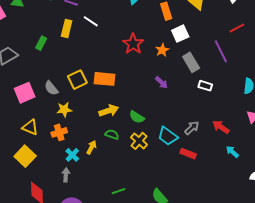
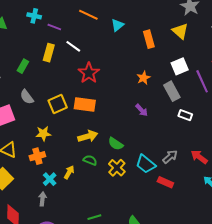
white square: (180, 34) -> (180, 66), moved
red star: (133, 44) -> (89, 73), moved
gray semicircle: (51, 88) -> (27, 97), moved

